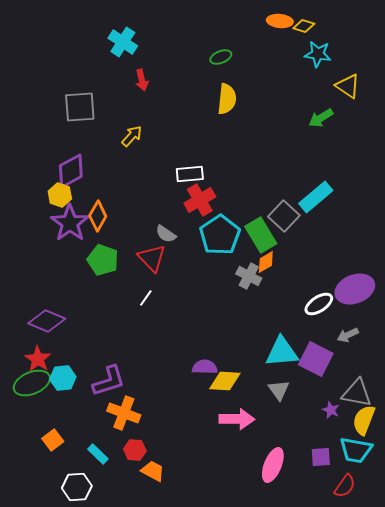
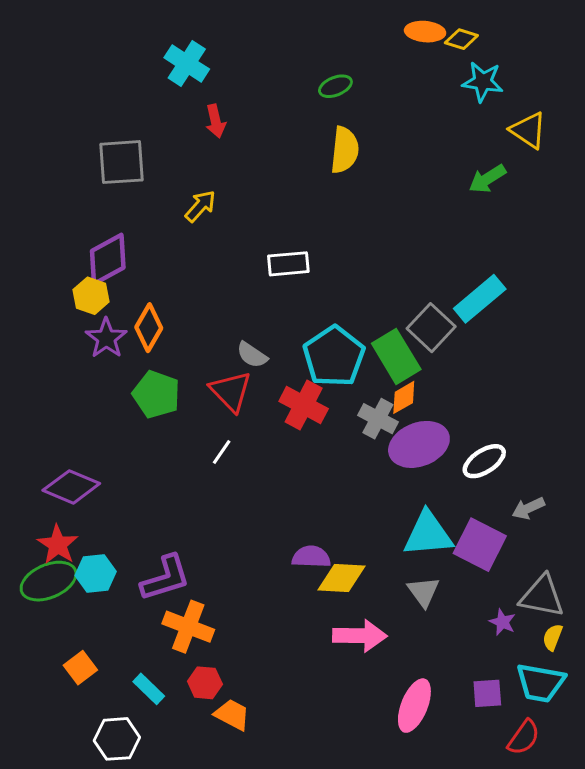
red cross: (200, 200) -> (304, 405), moved, turned -32
purple star: (70, 223) -> (106, 338), size x0.7
purple ellipse: (355, 289) -> (419, 444), moved
yellow semicircle: (364, 420) -> (553, 637), size x0.6

